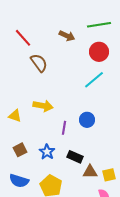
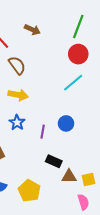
green line: (99, 25) -> (78, 27), turned -60
brown arrow: (67, 36) -> (32, 30), moved
yellow arrow: (43, 106) -> (18, 95), moved
blue star: (47, 152) -> (17, 122), moved

